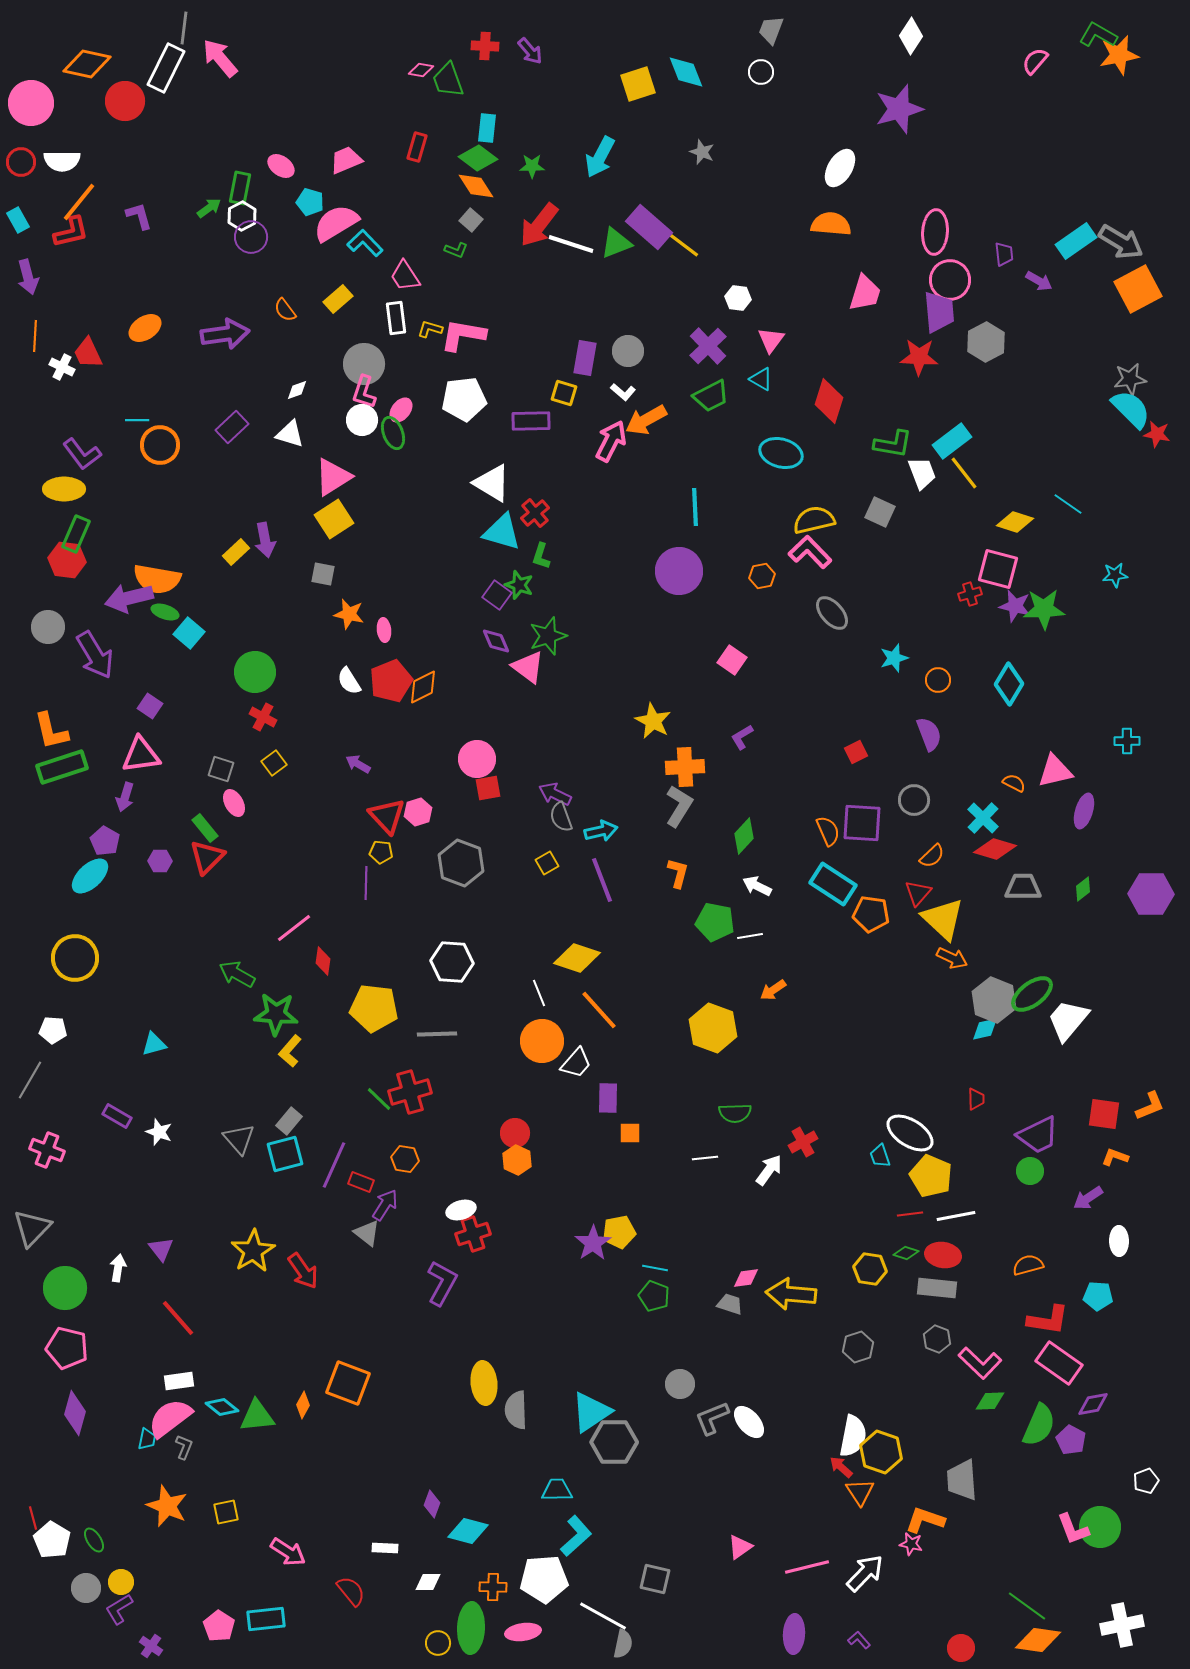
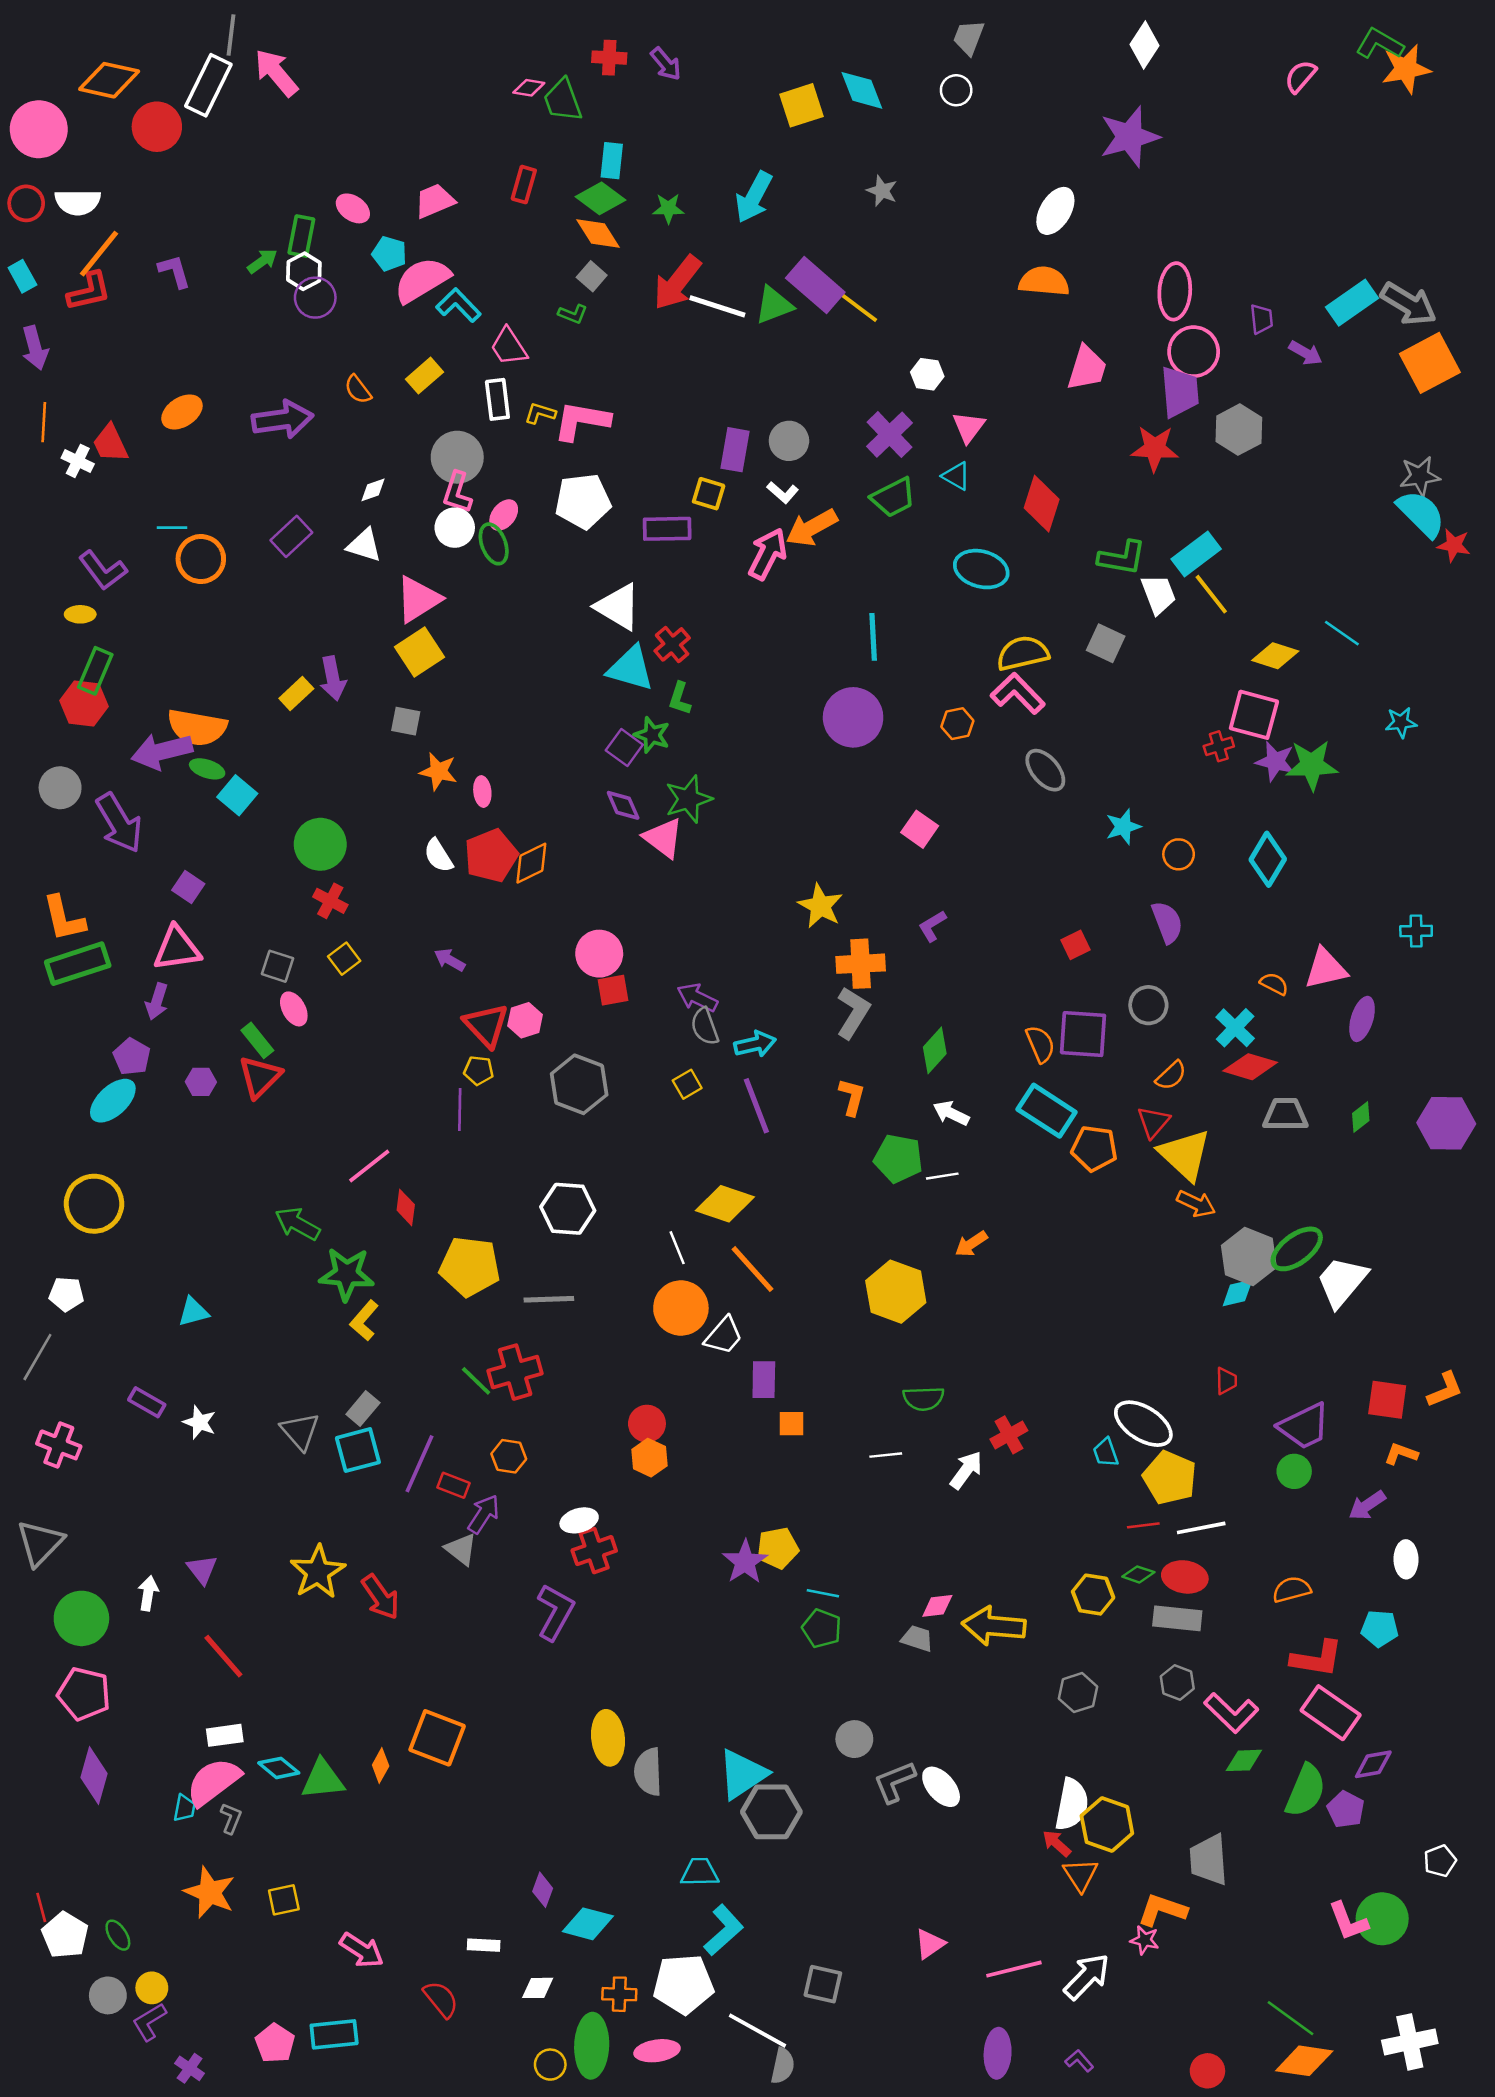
yellow ellipse: (64, 489) -> (80, 614), size x0.6

